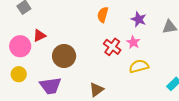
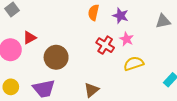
purple star: (139, 19) -> (120, 16), moved
yellow circle: (19, 74) -> (11, 87), moved

